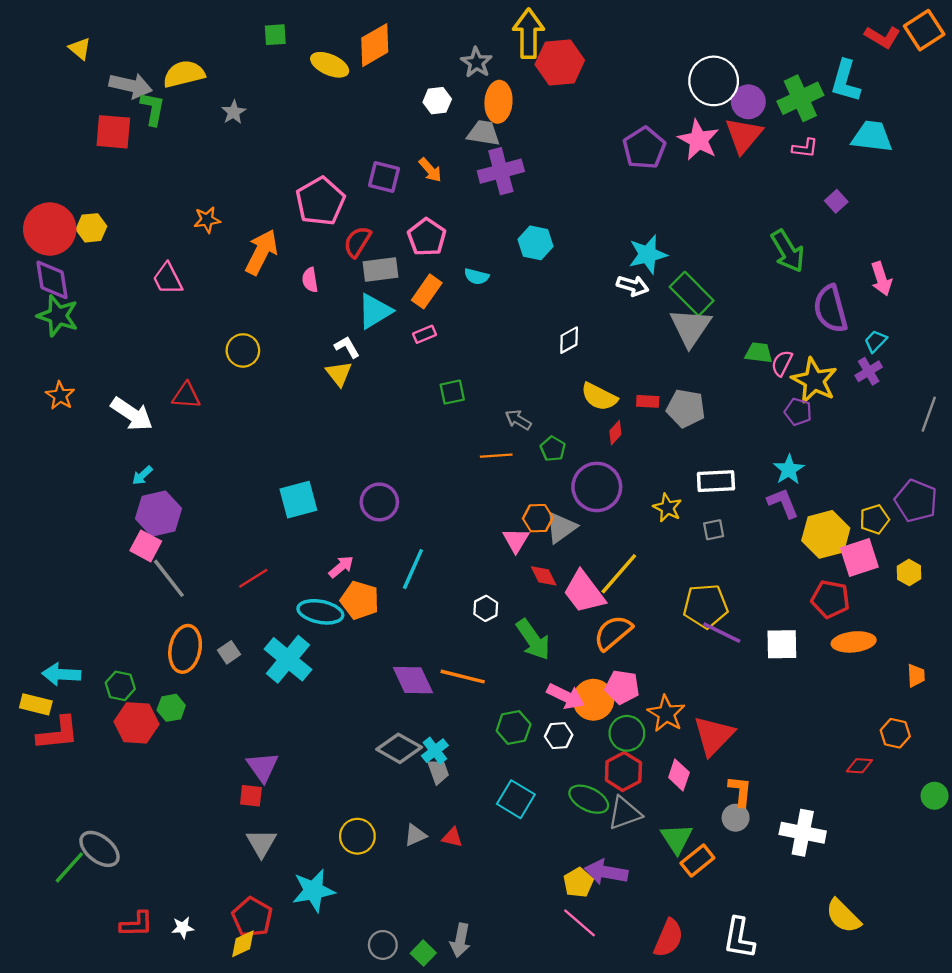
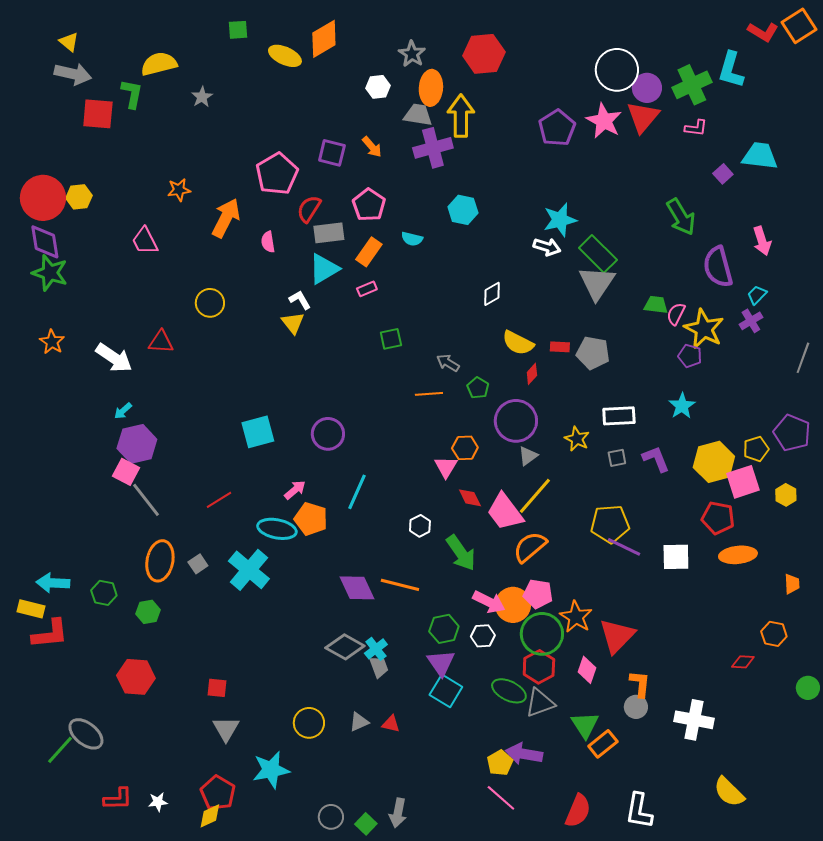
yellow arrow: (529, 34) -> (461, 116), moved
gray arrow: (131, 86) -> (73, 74), moved
cyan trapezoid: (872, 136) -> (760, 156), moved
purple L-shape: (783, 503) -> (656, 459), moved
gray triangle: (561, 527) -> (528, 456), moved, size x0.7
red hexagon: (136, 723) -> (136, 677), moved
green circle: (627, 733) -> (542, 634), size x1.4
purple triangle: (263, 767) -> (441, 663), moved

